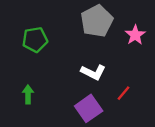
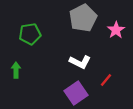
green arrow: (28, 94) -> (16, 70), moved

